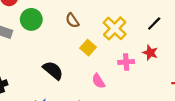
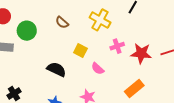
yellow square: (88, 48) -> (80, 50), moved
red star: (150, 53) -> (141, 53), moved, size x1.5

